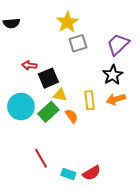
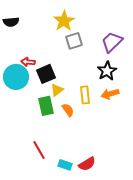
yellow triangle: (60, 95) -> (57, 90), turned -48
cyan circle: (21, 107) -> (16, 77), moved
green rectangle: (48, 112) -> (46, 106), turned -60

